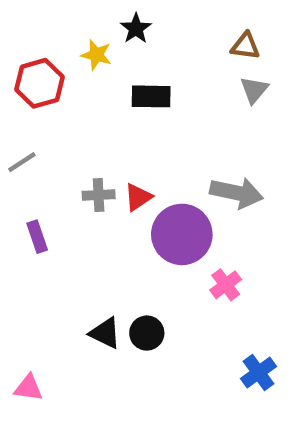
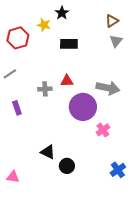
brown triangle: (245, 46) -> (112, 21), turned -40
red triangle: (138, 197) -> (67, 81), moved, turned 32
black circle: (147, 333) -> (67, 166), moved

